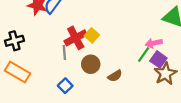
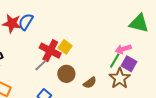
red cross: (76, 38) -> (50, 51), turned -30
gray line: (64, 52) -> (41, 65), turned 56
brown star: (165, 74) -> (120, 78), moved

